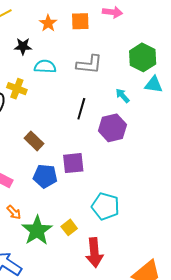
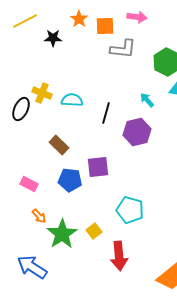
orange star: (48, 23) -> (79, 19), moved
black star: (23, 46) -> (53, 38), moved
gray L-shape: (89, 64) -> (123, 49), moved
cyan semicircle: (45, 66) -> (72, 100), moved

